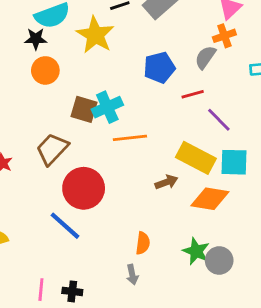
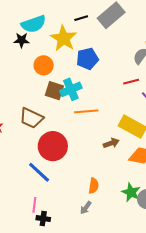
blue pentagon: (159, 68) -> (87, 59), moved
orange circle: (45, 70) -> (44, 65), moved
brown trapezoid: (52, 149) -> (31, 118), turned -110
gray arrow: (132, 275) -> (86, 208), turned 48
pink line: (41, 290) -> (34, 205), moved

